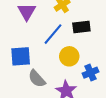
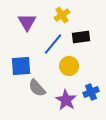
blue cross: (91, 73) -> (91, 92), moved

